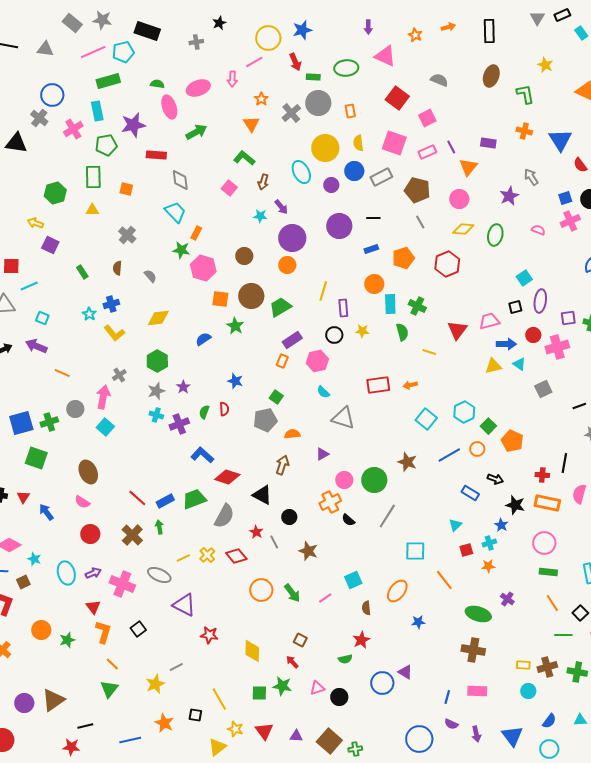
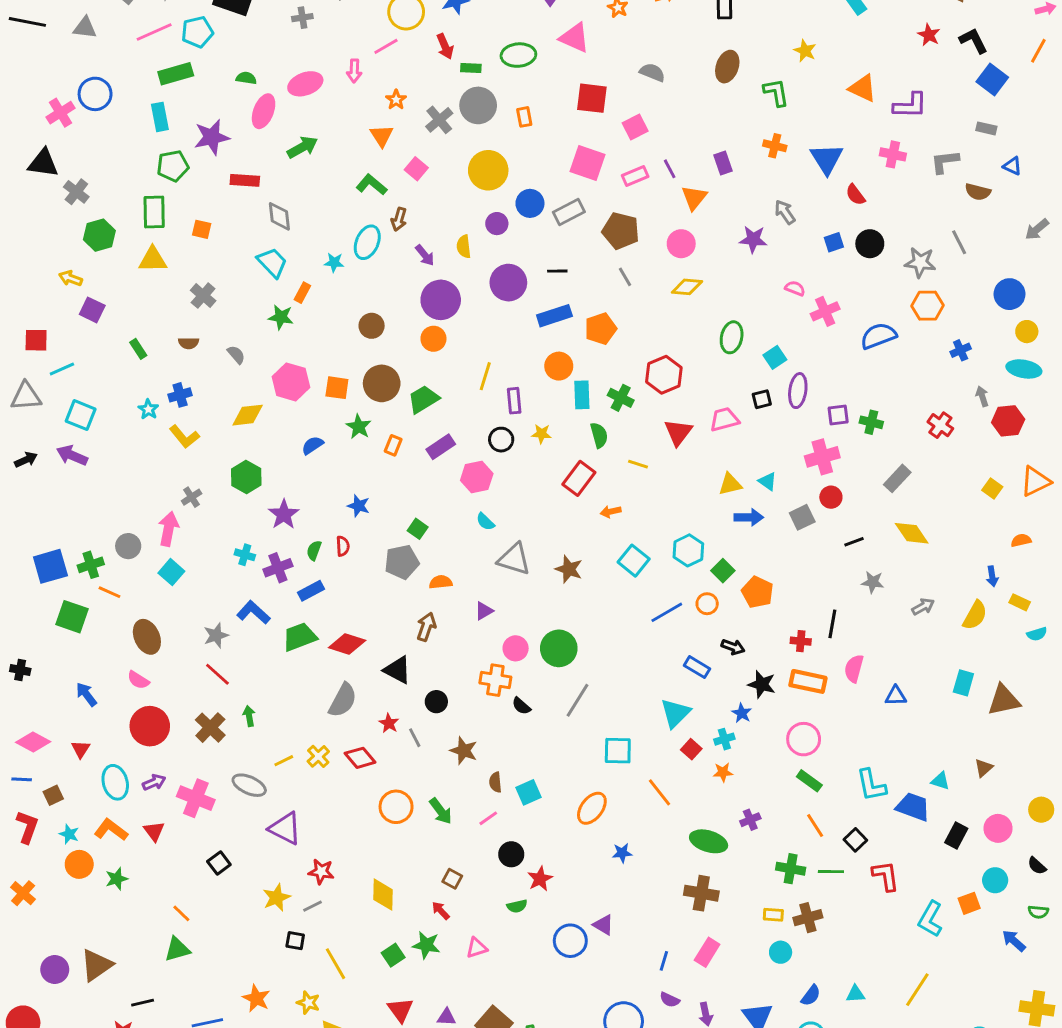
red square: (397, 98) -> (592, 98), turned -30
pink ellipse: (169, 107) -> (264, 111), turned 40
gray cross: (39, 118) -> (76, 192), moved
pink cross: (73, 129) -> (60, 113), moved
yellow semicircle: (358, 143) -> (464, 247), moved
purple rectangle: (488, 143) -> (723, 163), turned 63
cyan ellipse: (301, 172) -> (367, 242), moved, turned 50
pink square: (229, 188) -> (416, 169), moved
purple star: (509, 196) -> (753, 239), turned 30
yellow triangle: (92, 210) -> (153, 260), size x1.5
cyan star: (260, 216) -> (334, 262), moved
pink cross: (570, 221) -> (825, 311), moved
green ellipse: (495, 235) -> (732, 337), moved
blue rectangle: (371, 249) -> (554, 316), size x1.6
red hexagon: (447, 264) -> (664, 375), moved
brown semicircle: (117, 268) -> (189, 343), turned -96
pink hexagon: (203, 268) -> (291, 382), moved
cyan square: (42, 318) -> (81, 415), size x1.5
red circle: (533, 335) -> (831, 497), moved
blue arrow: (506, 344) -> (749, 517), moved
orange rectangle: (282, 361) -> (393, 445), moved
orange line: (62, 373) -> (109, 592), moved
red rectangle: (378, 385) -> (579, 478), moved, turned -45
purple star: (183, 387) -> (284, 514), size x1.5
gray star: (156, 391) -> (216, 635), moved
blue L-shape: (202, 455) -> (253, 612), moved
brown star: (407, 462) -> (569, 569), moved
red triangle: (23, 497) -> (81, 749), moved
green trapezoid: (194, 499) -> (300, 637), moved
blue rectangle: (165, 501) -> (311, 591), moved
orange cross: (330, 502) -> (495, 680), turned 35
cyan triangle: (455, 525) -> (675, 713), size x1.6
red circle: (90, 534) -> (150, 726), size x1.4
red square: (466, 550) -> (691, 749), turned -32
cyan star: (34, 559) -> (69, 834), moved
green rectangle: (548, 572) -> (809, 781), turned 30
purple cross: (507, 599) -> (750, 820), turned 32
brown semicircle: (366, 608) -> (495, 782), moved
orange L-shape: (103, 632) -> (111, 830), moved, turned -70
gray line: (176, 667) -> (313, 906), moved
green cross: (577, 672) -> (791, 869), moved
yellow star: (155, 684) -> (277, 897), moved
green triangle: (109, 689) -> (177, 949), turned 36
pink rectangle: (477, 691) -> (707, 952), turned -60
green square: (259, 693) -> (393, 955), turned -35
black circle: (339, 697) -> (511, 854), moved
black square: (195, 715) -> (295, 941), moved
yellow star: (235, 729) -> (308, 1003), moved

